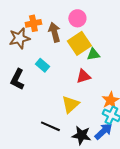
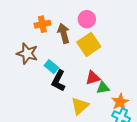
brown star: (19, 38) -> (27, 53), moved, turned 30
green triangle: (93, 54) -> (103, 88), moved
black L-shape: (17, 79) -> (59, 81), moved

